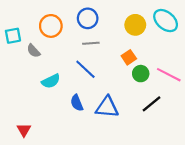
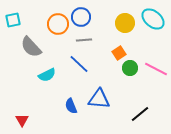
orange circle: (51, 26) -> (58, 24), moved
cyan square: (13, 36) -> (13, 20), moved
gray semicircle: (34, 51) -> (31, 47), size x1.6
blue semicircle: (77, 103) -> (71, 106), moved
black line: (151, 104) -> (140, 114), moved

